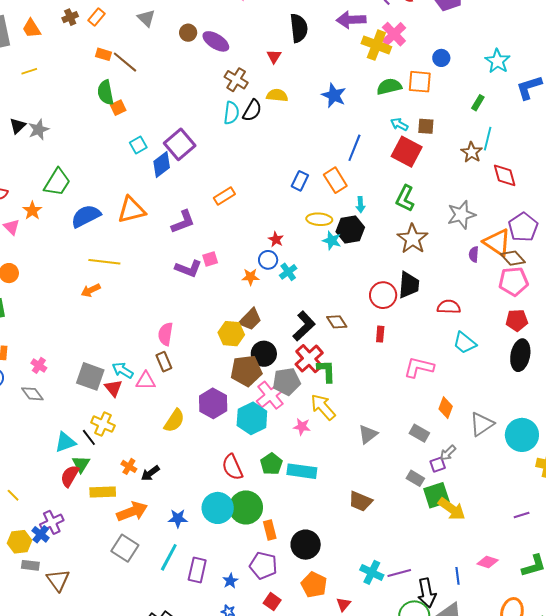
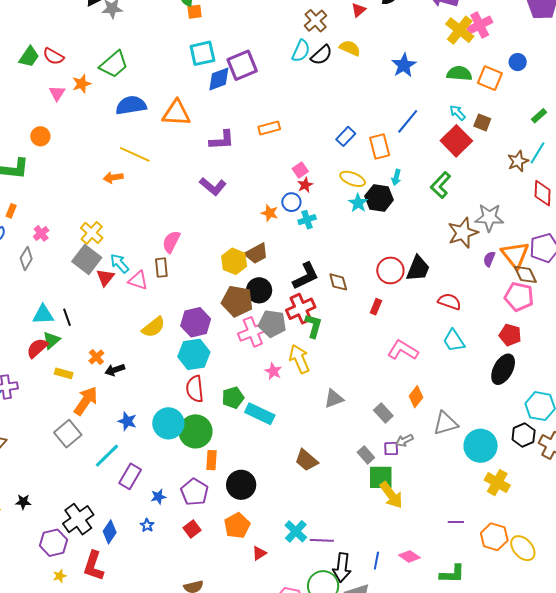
cyan square: (138, 145) -> (202, 53), size x1.5
brown star: (413, 239) -> (463, 233), moved
pink square: (210, 259) -> (300, 170), moved, turned -35
gray diamond: (32, 394) -> (26, 259), turned 50
cyan hexagon: (252, 418) -> (194, 354), moved
yellow cross: (103, 424) -> (92, 233), moved
yellow rectangle: (103, 492) -> (64, 373), size x0.7
orange arrow: (132, 512) -> (86, 401), turned -52

